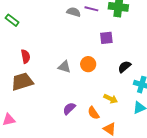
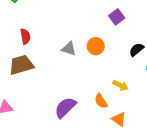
purple square: (106, 38) -> (117, 17), turned -32
purple semicircle: (69, 109) -> (65, 108), moved, size x1.5

